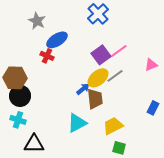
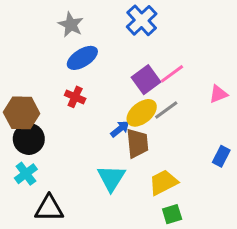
gray star: (37, 21) -> (71, 25), moved
red cross: (47, 56) -> (75, 97), moved
cyan cross: (18, 120) -> (26, 174), turned 35
cyan triangle: (77, 123) -> (111, 178), turned -30
green square: (119, 148) -> (172, 214), turned -32

